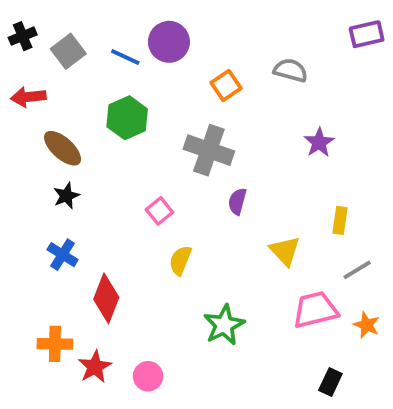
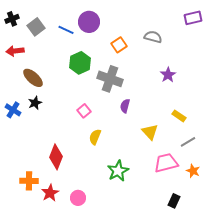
green hexagon: (127, 118) -> (80, 63), moved
yellow rectangle: (340, 220) -> (179, 116), turned -64
blue cross: (63, 255) -> (13, 110), moved

